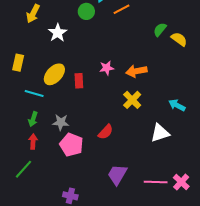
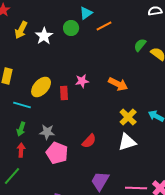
white star: (58, 33) -> (44, 36), moved
pink star: (107, 68) -> (82, 81), moved
orange arrow: (136, 71) -> (118, 84), turned -144
yellow cross: (132, 100) -> (128, 117), moved
white triangle: (160, 133) -> (127, 142), moved

